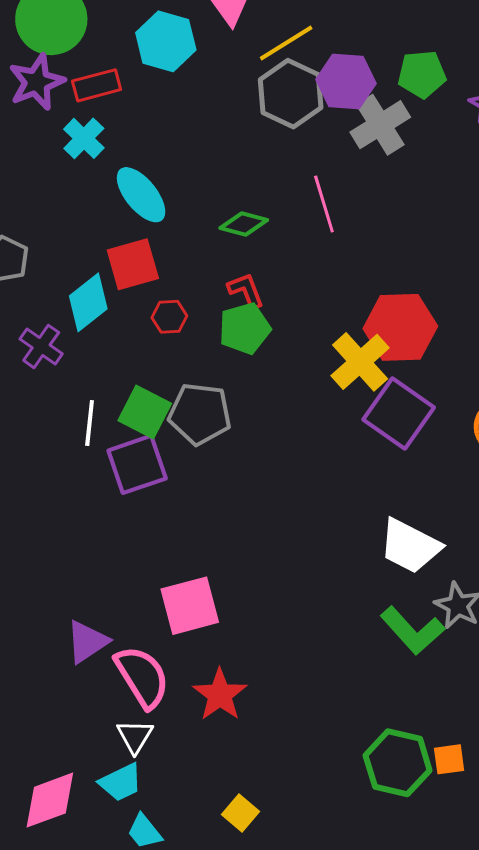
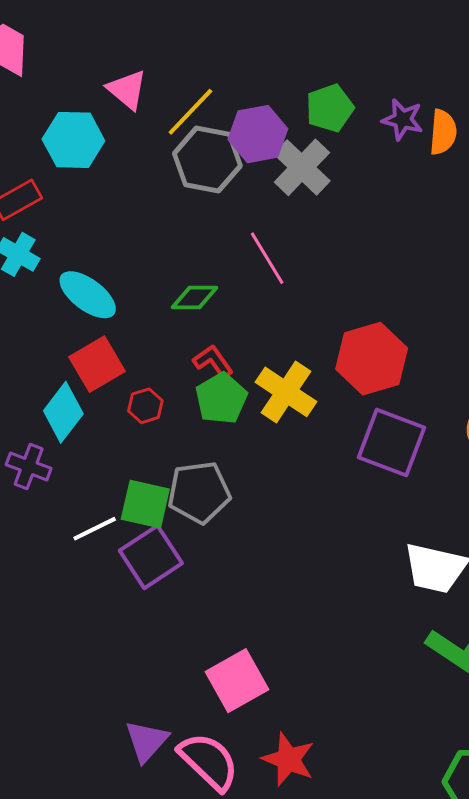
yellow cross: (360, 362) -> (286, 392), moved
white line: (90, 423) -> (95, 529), turned 72

